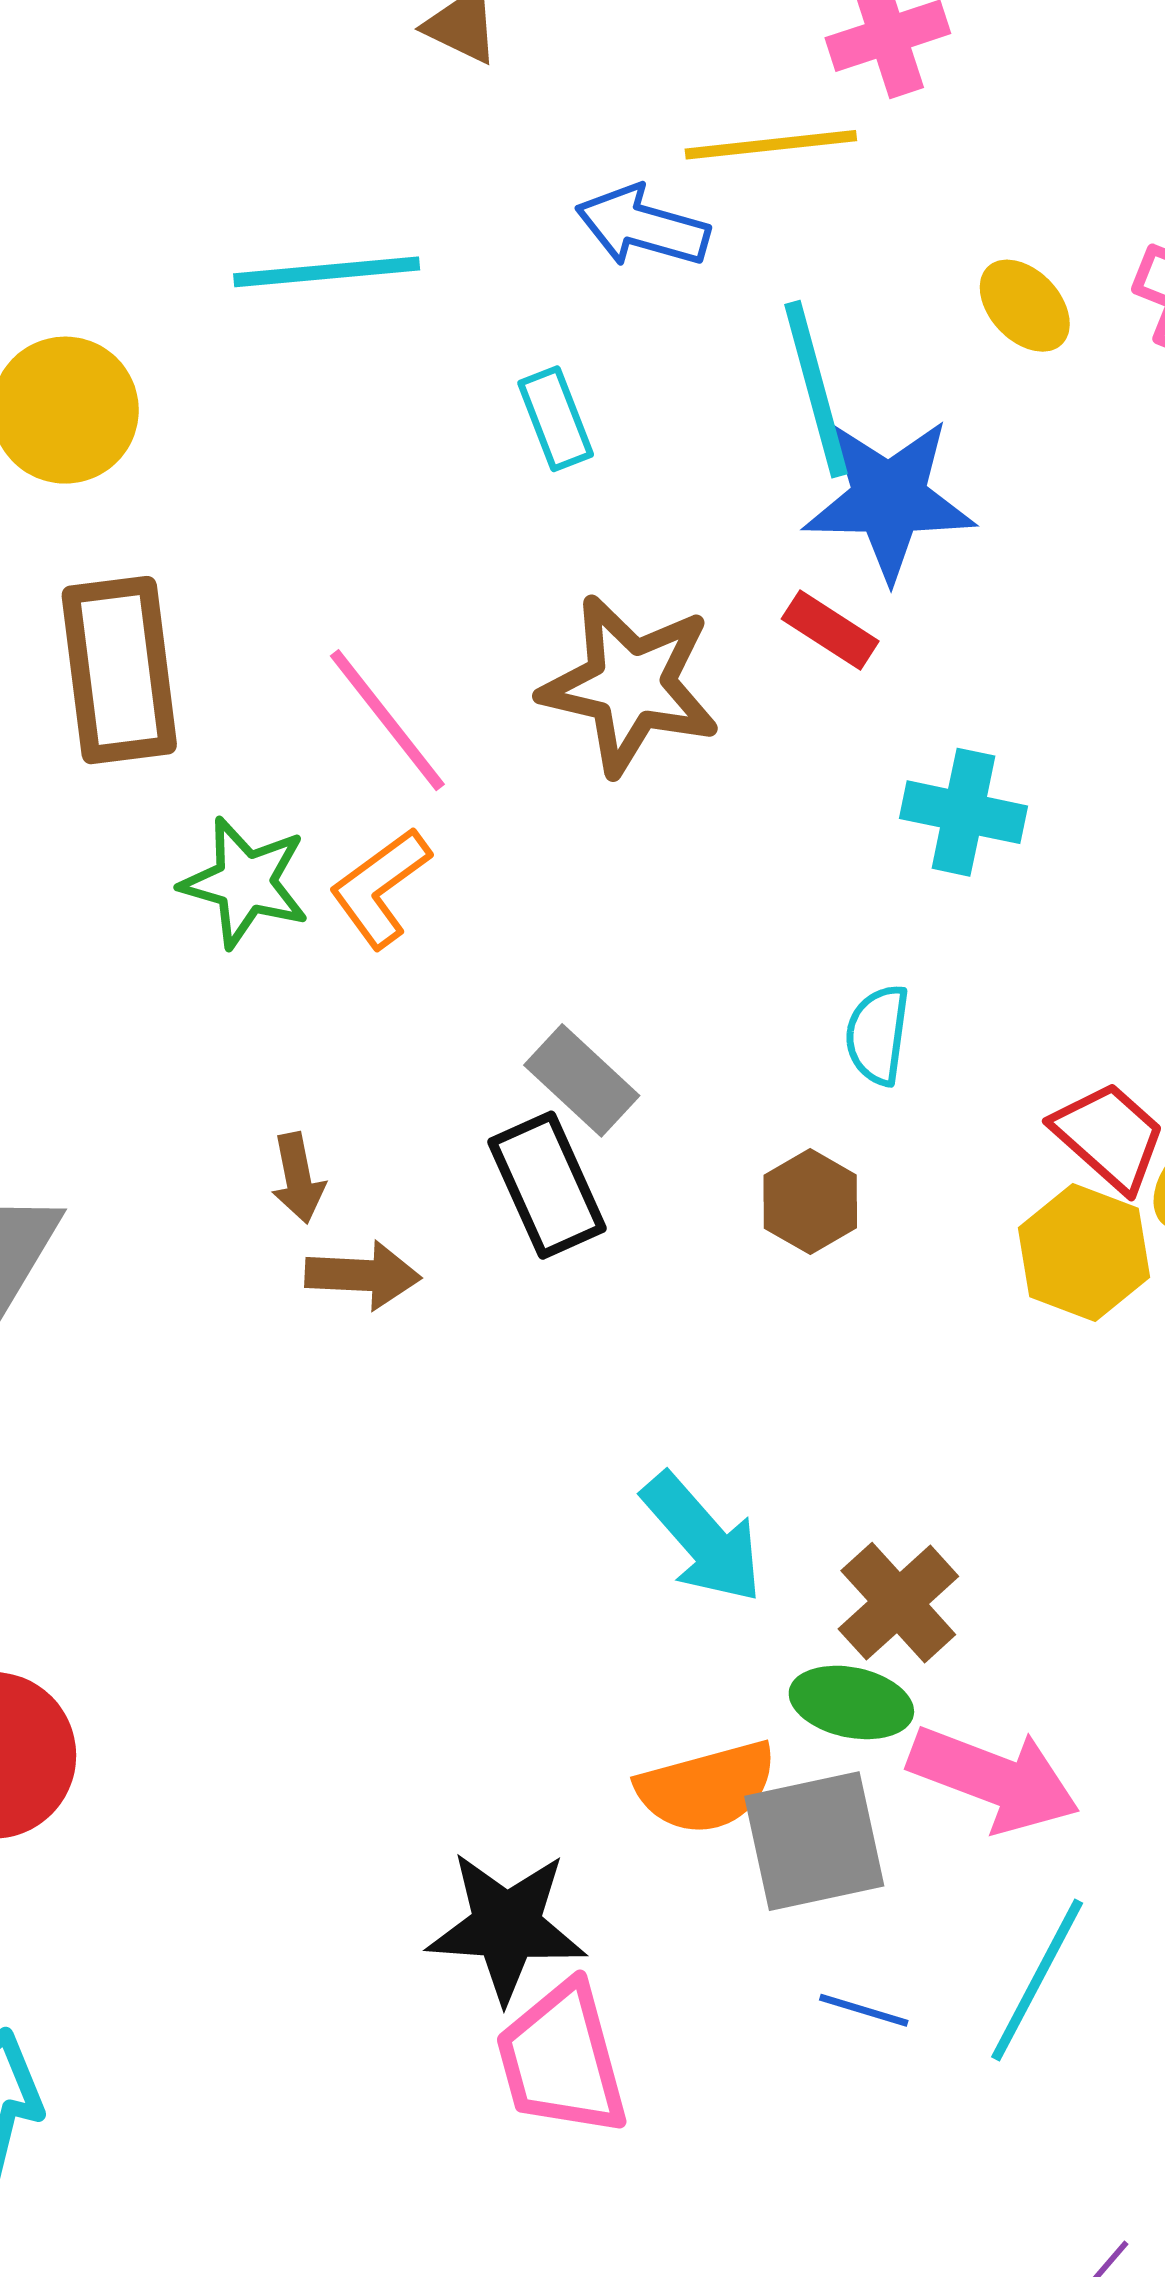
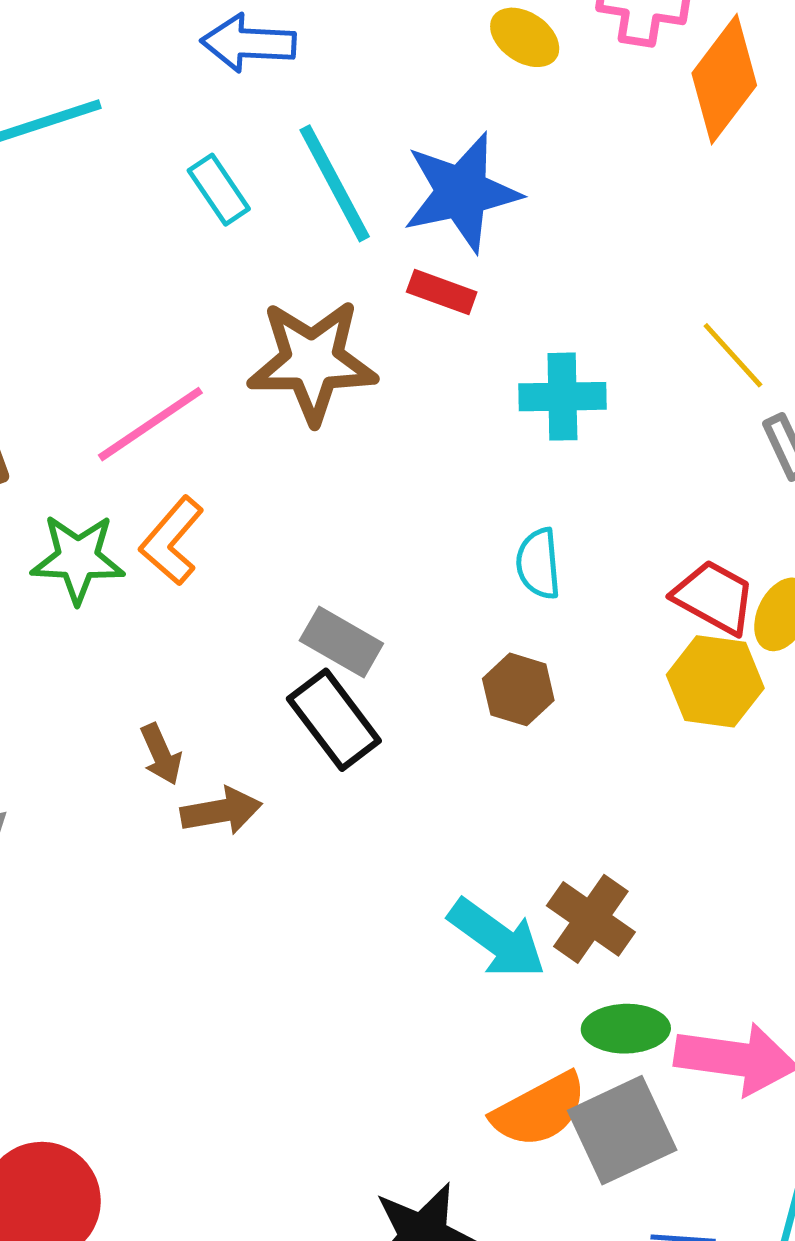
cyan line: (816, 389) -> (335, 183), moved
pink line: (387, 720) -> (150, 424), turned -73
brown cross: (898, 1603) -> (591, 919), moved

